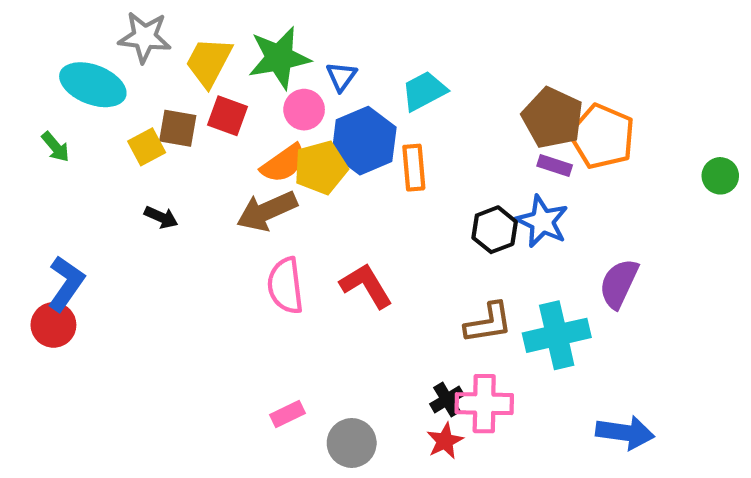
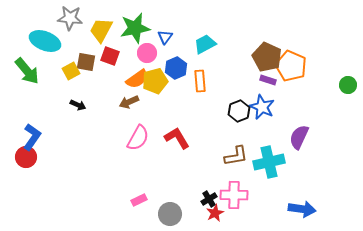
blue hexagon: (364, 141) -> (176, 68), size x0.7
green arrow: (56, 147) -> (27, 71), size x1.8
brown arrow: (267, 211) -> (129, 102), size x0.7
pink semicircle: (285, 286) -> (138, 138), turned -144
black cross: (447, 399) -> (209, 199), moved

